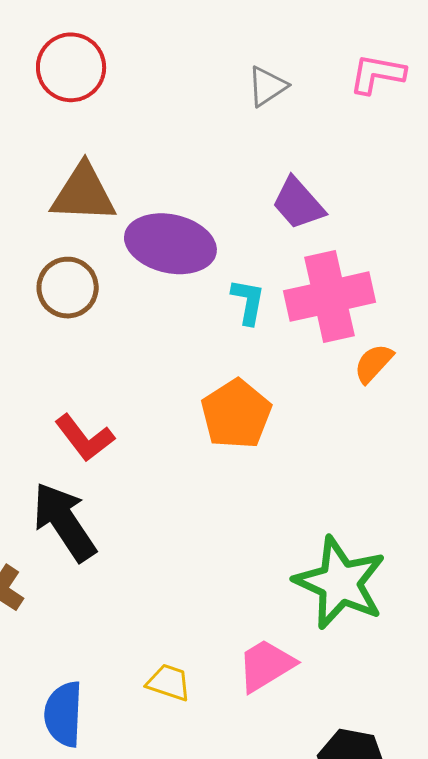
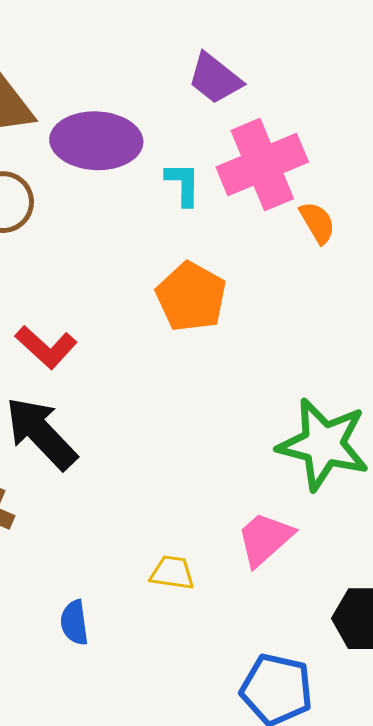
orange semicircle: (374, 363) -> (317, 223), turned 117
blue semicircle: (64, 714) -> (74, 623), size x0.7

